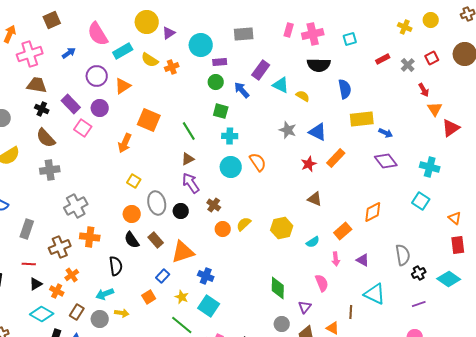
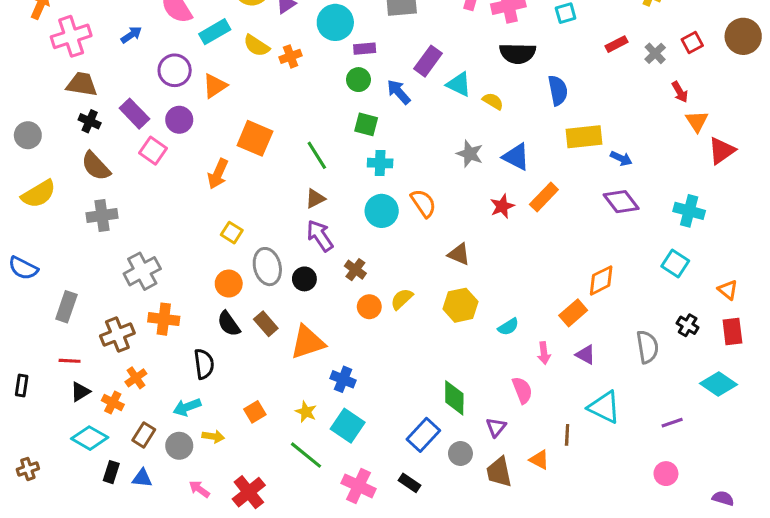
brown triangle: (315, 199) -> (459, 254), moved
orange rectangle: (343, 231) -> (573, 313), moved
black cross: (419, 273) -> (688, 325), moved, turned -32
blue rectangle: (163, 276) -> (423, 435), moved, size x1.5

